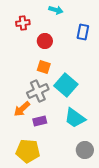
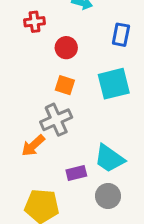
cyan square: (66, 85) -> (114, 84), moved, turned 35
purple rectangle: (40, 121) -> (76, 173), moved
gray circle: (85, 150) -> (108, 196), moved

